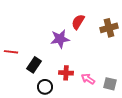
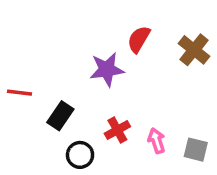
brown cross: (109, 28) -> (194, 50), turned -36
red cross: (66, 73) -> (117, 130), turned -32
pink arrow: (88, 79) -> (157, 141), turned 40

